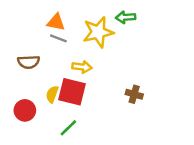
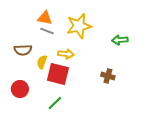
green arrow: (125, 17) -> (120, 40), moved
yellow semicircle: (52, 94) -> (42, 62), moved

